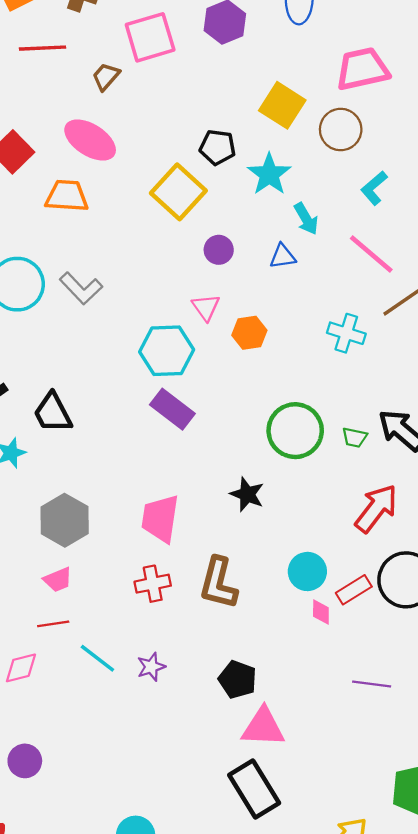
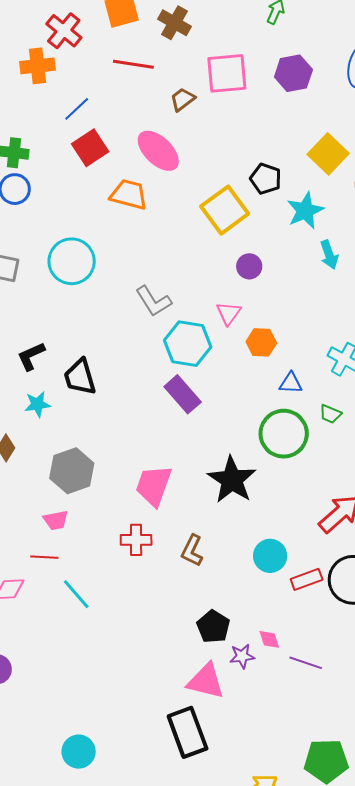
blue triangle: (283, 256) -> (291, 383), moved
gray L-shape: (81, 288) -> (153, 301), moved
green trapezoid: (355, 437) -> (330, 414), moved
black star: (247, 494) -> (232, 480), size x1.6
brown L-shape: (218, 583) -> (192, 551), size x0.7
pink diamond: (321, 612) -> (269, 639), moved, turned -30
purple star: (151, 667) -> (242, 656), moved
black pentagon: (237, 680) -> (213, 627), moved

